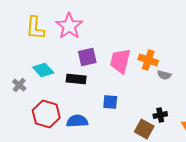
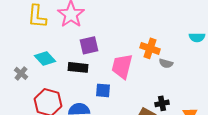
pink trapezoid: (120, 61) -> (122, 66), moved
blue square: (110, 102) -> (103, 90), moved

